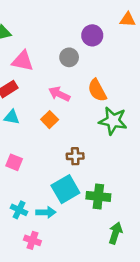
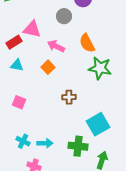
pink triangle: (23, 61) -> (32, 29), moved
cyan square: (65, 189) -> (98, 124), moved
green cross: (98, 196) -> (78, 146), moved

